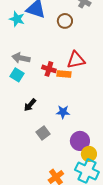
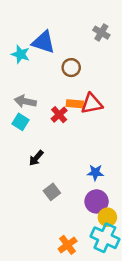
brown circle: (65, 21) -> (71, 68), moved
red cross: (49, 69) -> (59, 115), turned 32
orange rectangle: (64, 74) -> (75, 104), moved
blue star: (63, 112) -> (95, 173), moved

